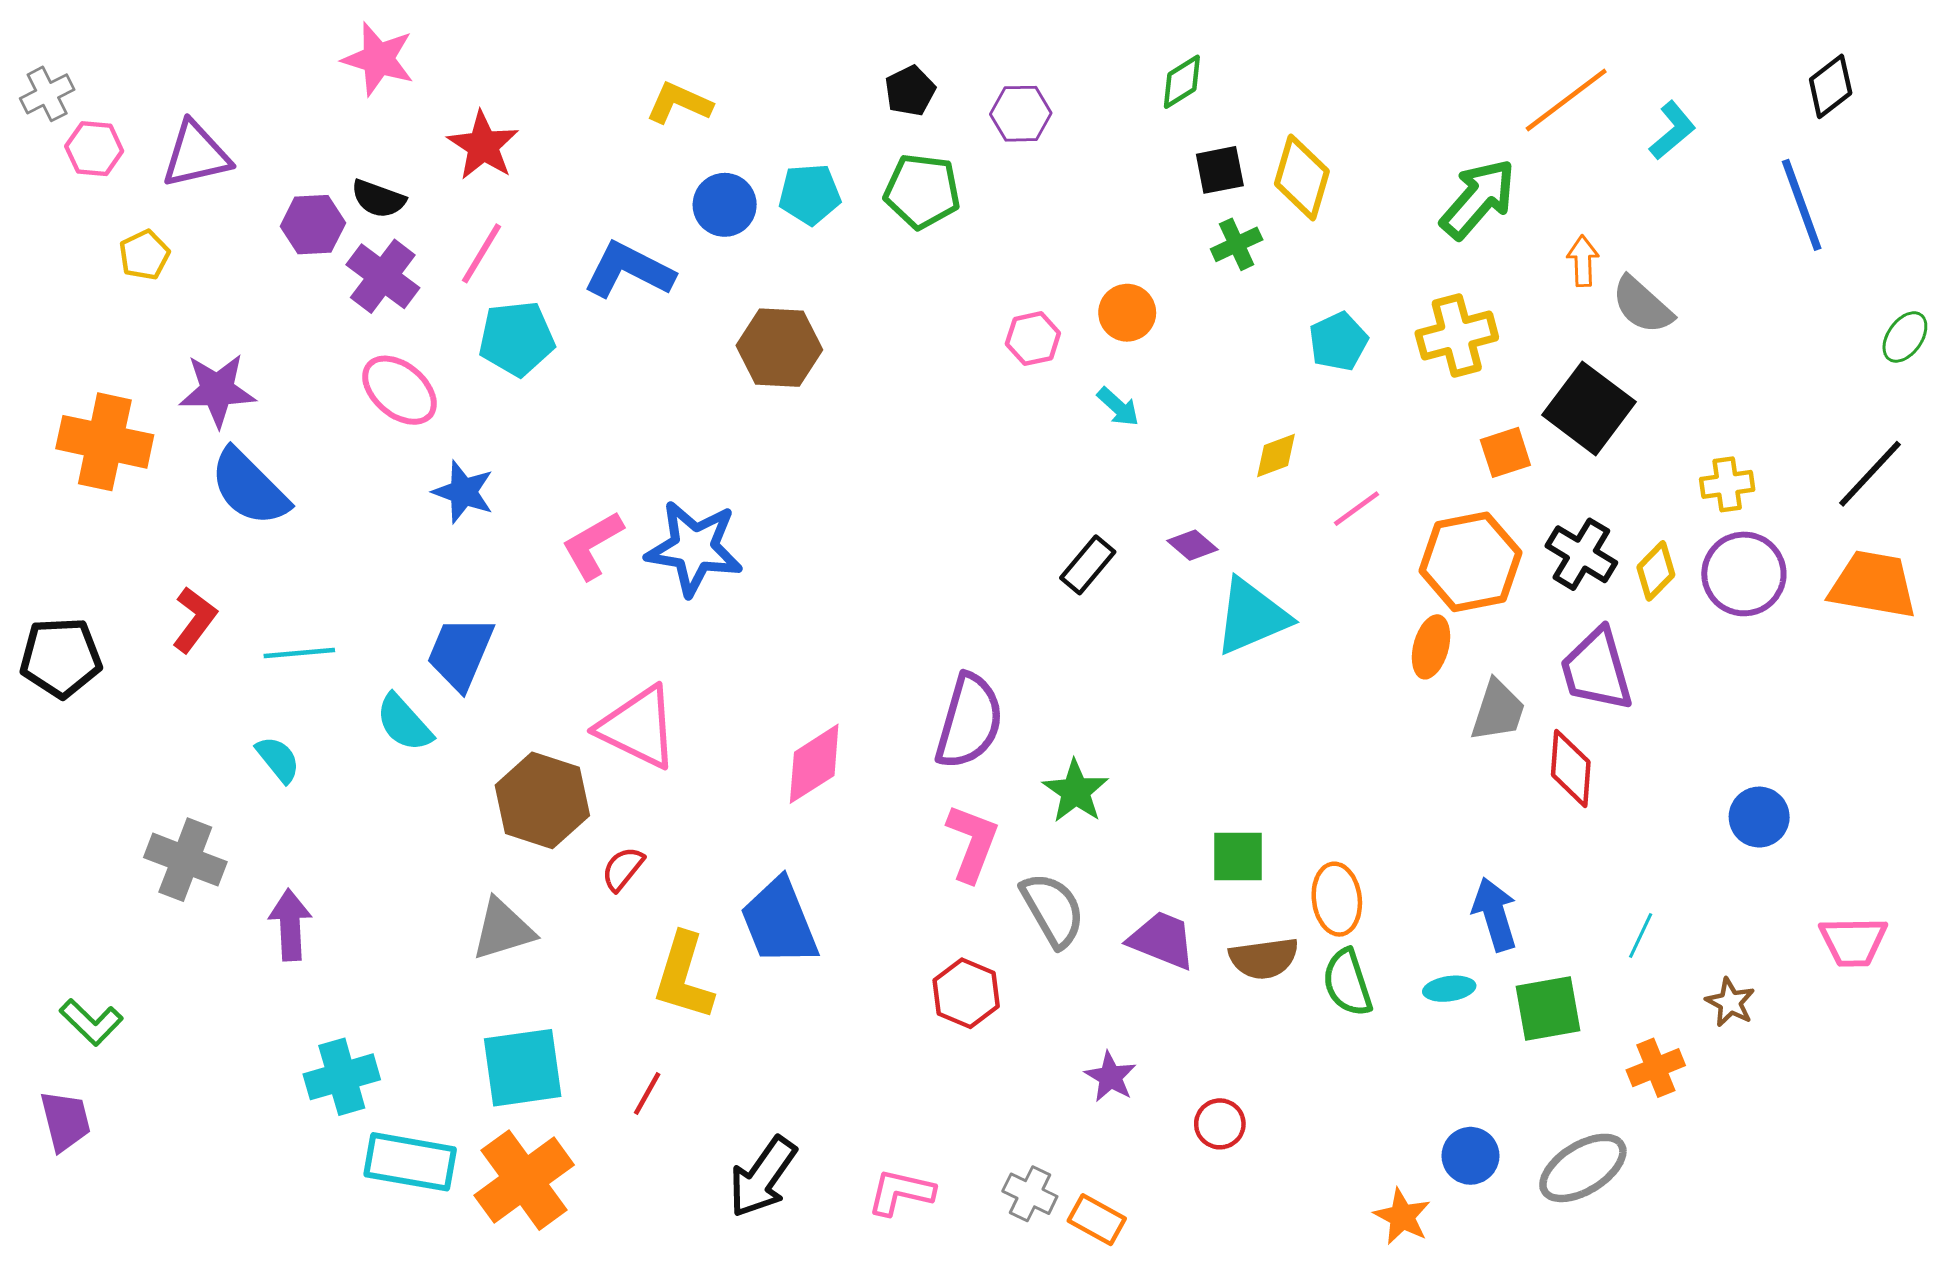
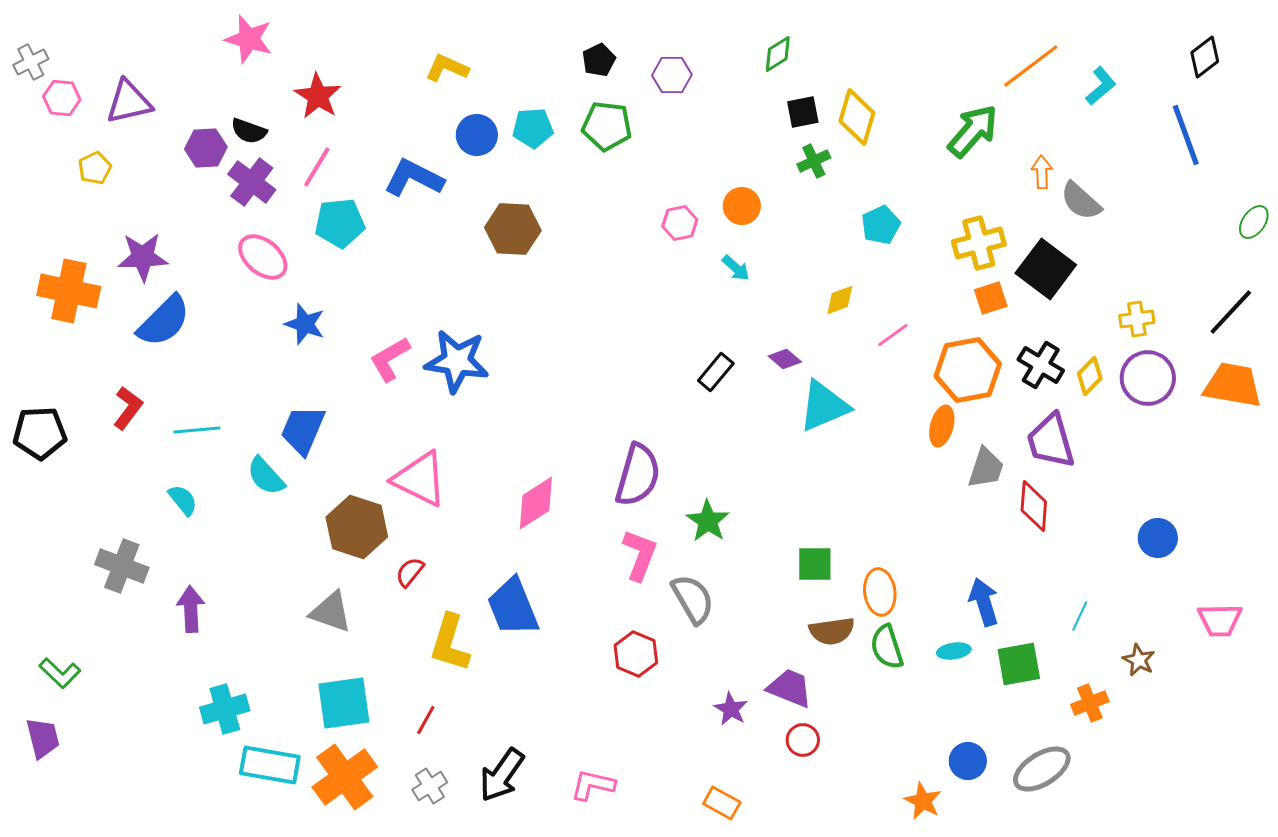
yellow cross: (1457, 335) -> (979, 243), moved
blue semicircle: (249, 487) -> (164, 321), turned -90
gray triangle: (503, 929) -> (331, 612), turned 36
purple trapezoid: (1162, 940) -> (790, 688), moved
gray cross: (1030, 1194) -> (430, 786), moved, turned 32

